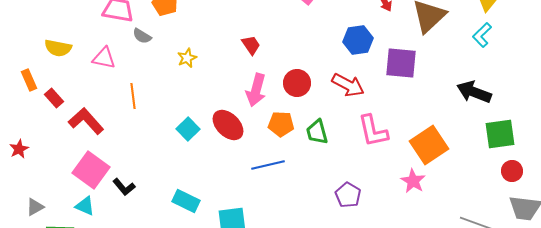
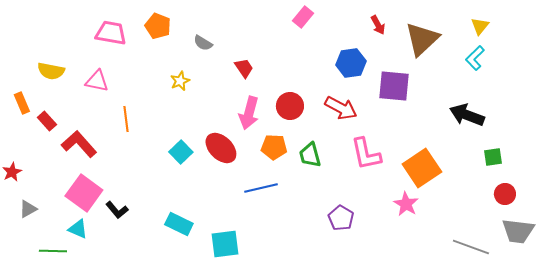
gray semicircle: (142, 36) -> (203, 43), moved
green square: (500, 134) -> (493, 157), size x0.6
gray triangle: (35, 207) -> (28, 209), moved

